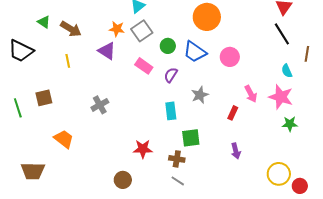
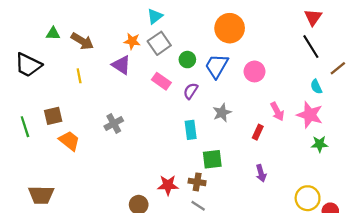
green triangle: (44, 22) -> (53, 34), turned -32
blue trapezoid: (195, 52) -> (217, 66), turned 85
brown line: (307, 54) -> (338, 68), turned 42
orange trapezoid: (64, 139) -> (69, 141), moved
red star: (143, 149) -> (168, 185), moved

